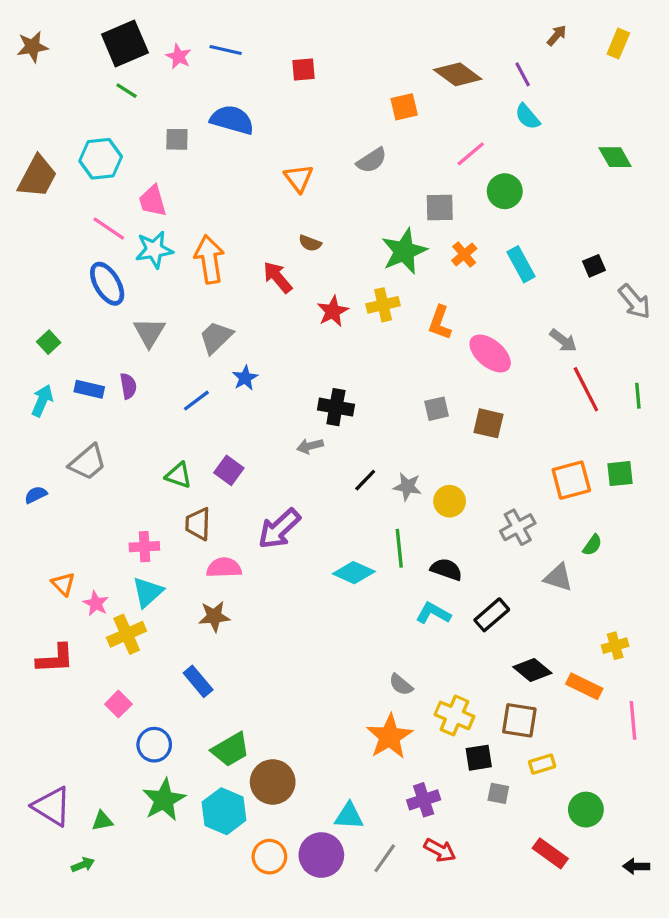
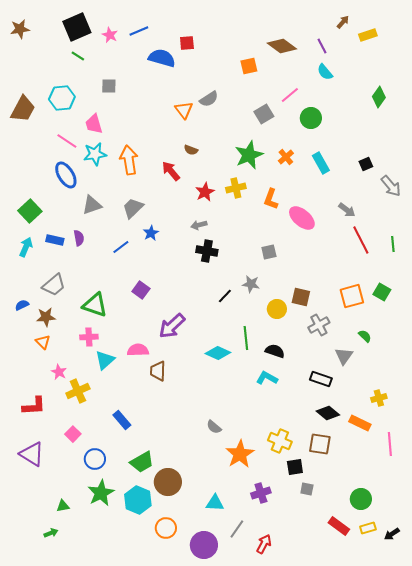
yellow rectangle: (618, 44) -> (368, 35), moved, turned 48
blue line: (226, 50) -> (139, 31), turned -36
blue semicircle: (232, 120) -> (162, 58), moved
green diamond: (615, 157) -> (379, 97), turned 65
gray semicircle: (372, 160) -> (209, 99), moved
gray square: (440, 207) -> (264, 114), moved, turned -30
gray triangle: (149, 332) -> (92, 205), turned 40
green square: (49, 342) -> (30, 211), size x1.6
brown square: (489, 423) -> (301, 297), moved
gray arrow: (310, 446) -> (199, 225), moved
green square: (620, 474) -> (382, 292), turned 36
green triangle: (179, 475) -> (95, 305), moved, size x1.5
gray star: (407, 487) -> (251, 284), moved
brown trapezoid: (198, 524) -> (158, 371), moved
green semicircle: (592, 545) -> (365, 336), turned -80
gray triangle: (558, 577) -> (344, 356), turned 48
orange triangle: (63, 584) -> (43, 342), moved
cyan triangle: (148, 592) -> (105, 360), moved
black rectangle: (492, 615) -> (321, 379), moved, turned 60
brown star: (214, 616) -> (46, 317), moved
gray semicircle: (401, 685) -> (214, 427), moved
yellow rectangle: (542, 764) -> (368, 528), moved
purple triangle: (52, 806) -> (32, 454), moved
red arrow: (440, 850) -> (264, 544), moved, turned -90
purple circle: (321, 855) -> (204, 545), moved
black arrow: (636, 866) -> (392, 534), turned -35

